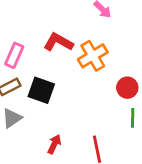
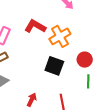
black square: (41, 90) -> (54, 66), moved

